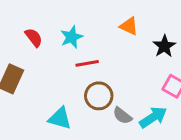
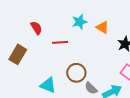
cyan star: (72, 37) -> (80, 22), moved
red line: (87, 63) -> (60, 42), moved

